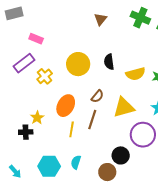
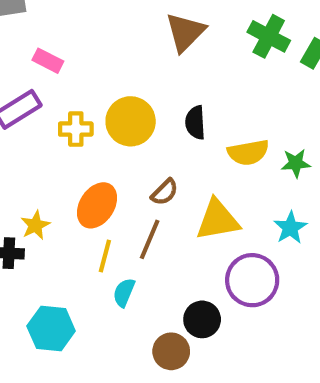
brown triangle: (100, 19) -> (185, 32), size x1.5
yellow cross: (45, 76) -> (76, 129), moved, turned 35
cyan semicircle: (76, 162) -> (124, 292), moved

